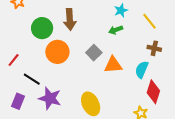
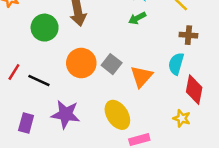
orange circle: (57, 52) -> (81, 63), moved
gray square: (94, 53) -> (112, 64), moved
orange triangle: (113, 65) -> (141, 76), moved, turned -36
black line: (32, 79) -> (39, 80), moved

